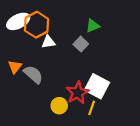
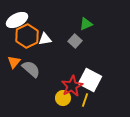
orange hexagon: (37, 25) -> (27, 36), moved
yellow circle: (59, 106) -> (63, 98), moved

